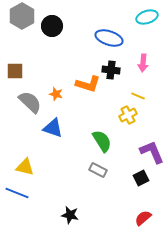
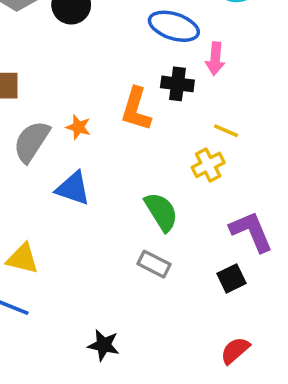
pink arrow: (143, 63) -> (215, 59), moved
orange L-shape: (88, 84) -> (136, 109), turned 90
gray semicircle: (30, 102) -> (32, 142), turned -100

